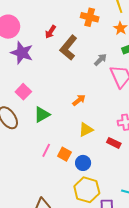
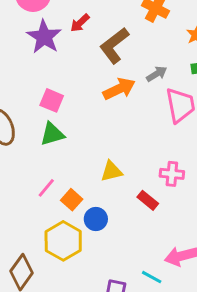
red arrow: (51, 32) -> (80, 23), moved
pink square: (23, 92) -> (52, 100), moved, turned -35
orange arrow: (79, 100) -> (119, 89), moved, size x1.5
yellow hexagon: (87, 190) -> (63, 241), moved

